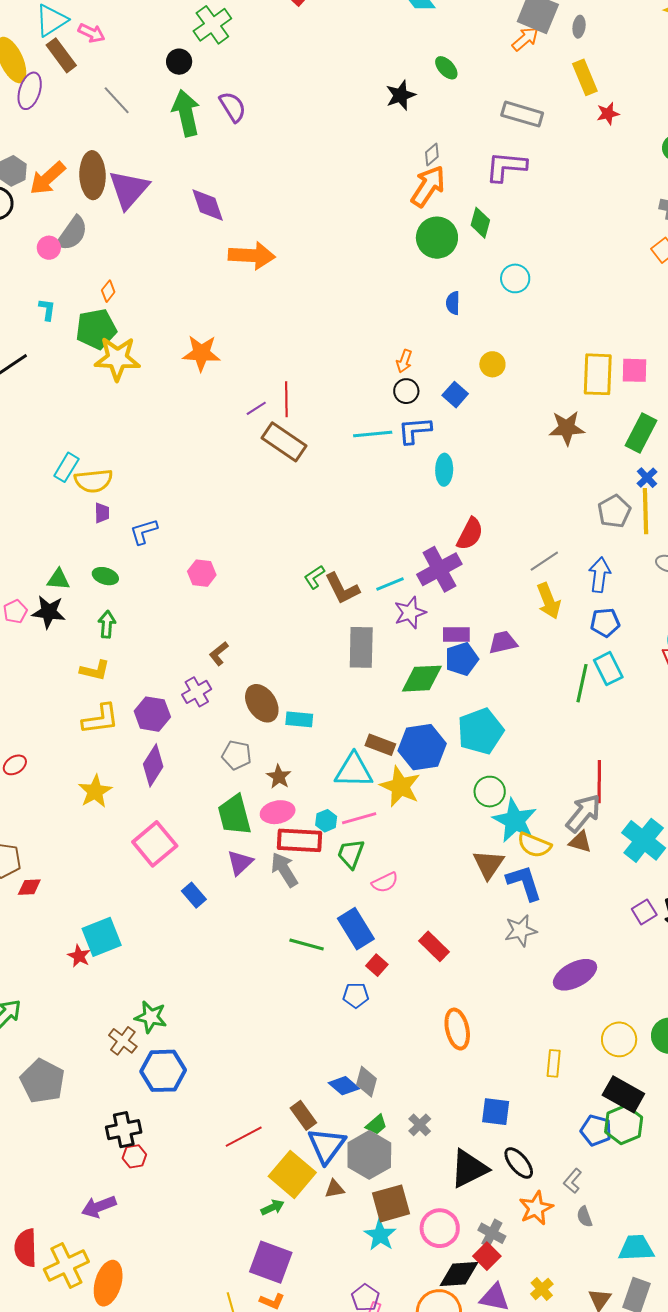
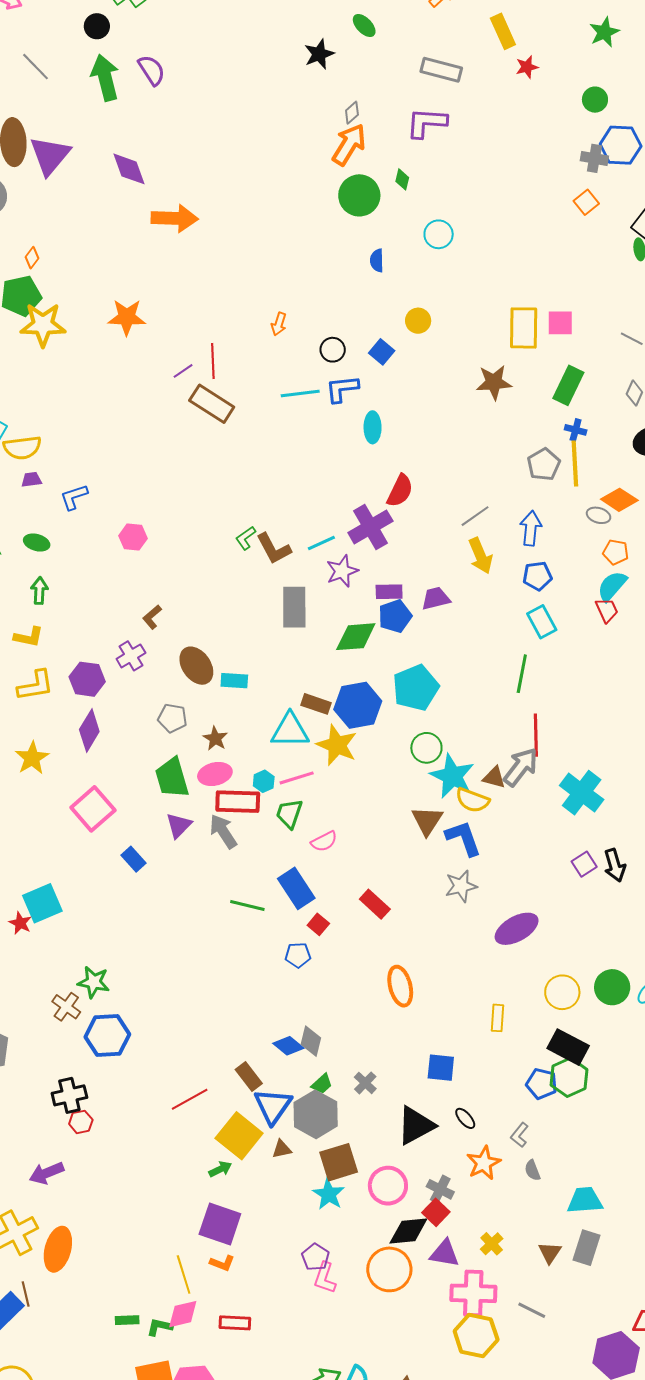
green diamond: (480, 223) -> (402, 179), size x0.7
orange arrow: (404, 361) -> (279, 324), moved
blue cross: (647, 478) -> (576, 430), turned -30
purple trapezoid: (102, 513) -> (31, 480), turned -95
green line: (582, 683) -> (522, 674), moved
brown triangle: (580, 842) -> (494, 777), moved
black ellipse: (519, 1163) -> (465, 1118), size x0.7

